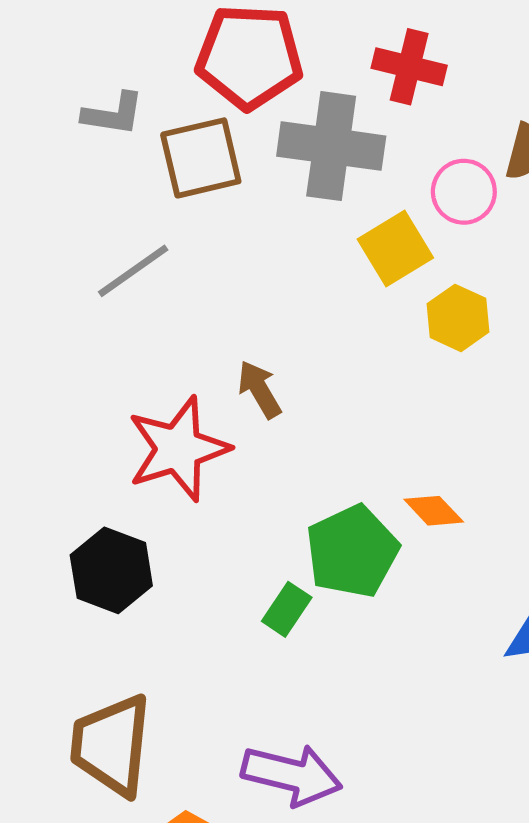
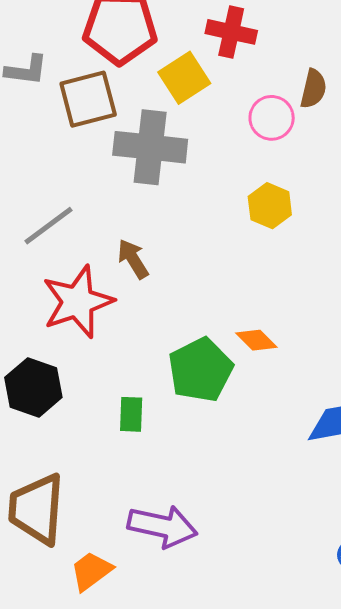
gray cross: (331, 146) -> (150, 147), moved
yellow square: (395, 248) -> (184, 78), moved
gray line: (133, 271) -> (49, 226), moved
green rectangle: (287, 609) -> (131, 414), moved, turned -30

